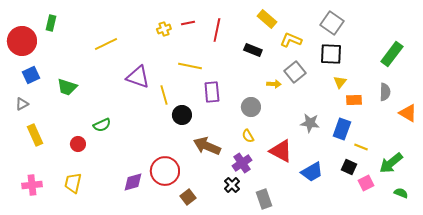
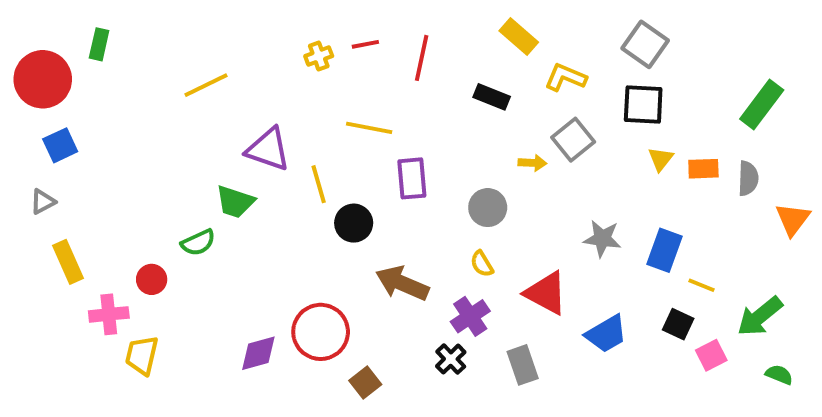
green trapezoid: (67, 87) -> (235, 202), moved
orange rectangle: (354, 100) -> (703, 169), moved
orange triangle: (408, 113) -> (793, 219), turned 36
pink cross: (32, 185) -> (109, 314), moved
gray rectangle: (264, 199) -> (523, 365), moved

